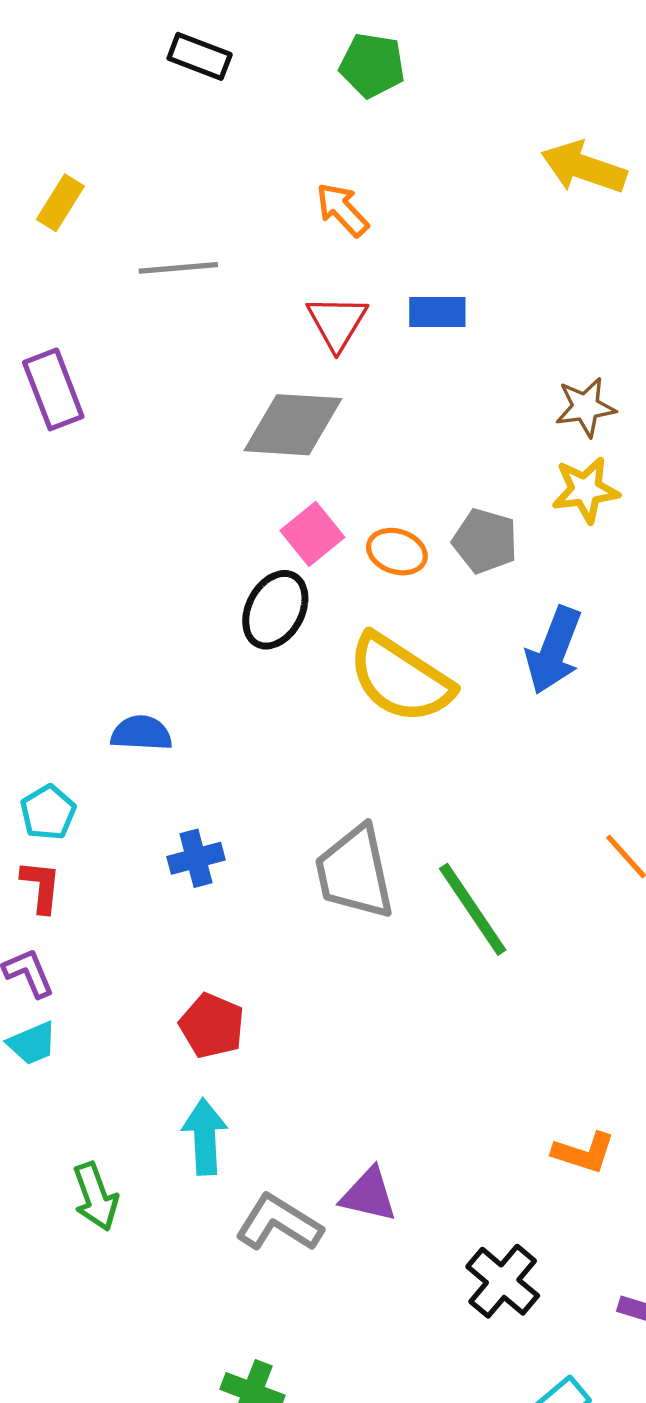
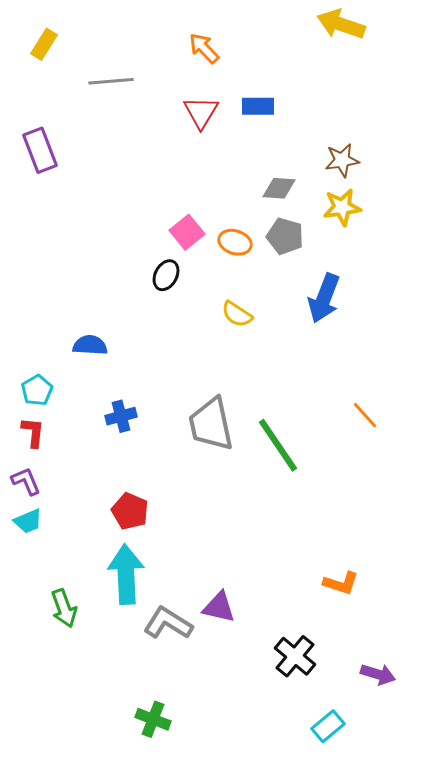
gray diamond: (293, 425) -> (279, 188), moved, size x0.6
black ellipse: (275, 610) -> (166, 275), size x0.7
yellow semicircle: (400, 678) -> (237, 314), size x0.5
cyan arrow: (205, 1137) -> (126, 574), size x1.4

